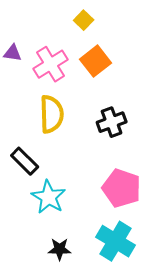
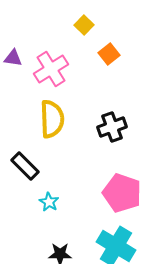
orange square: (96, 61) -> (109, 54), moved, size x0.7
cyan star: (49, 197) -> (49, 202), size x0.6

